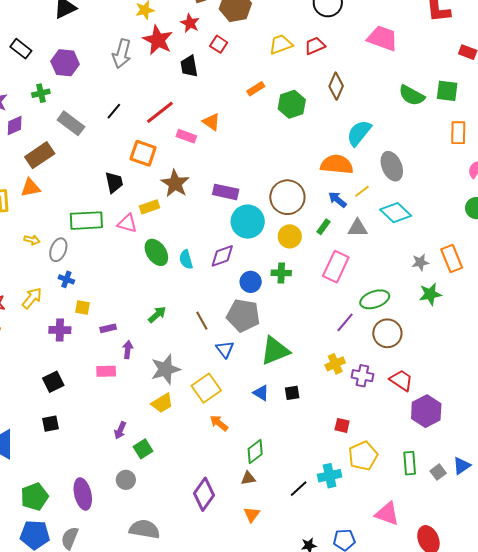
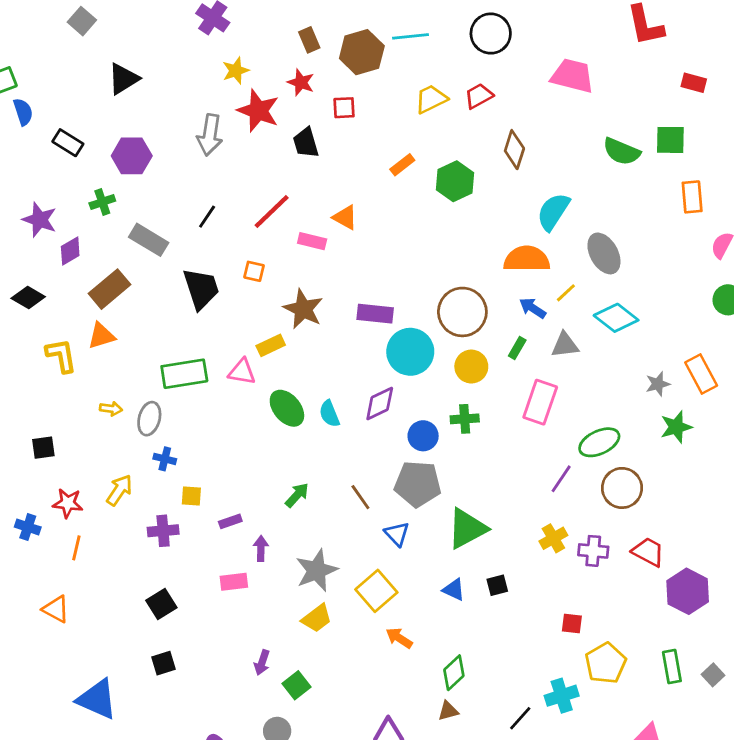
red square: (219, 44) -> (344, 108), turned -30
orange square: (143, 153) -> (254, 271), size x0.6
black trapezoid: (114, 182) -> (201, 289), moved, size x1.4

